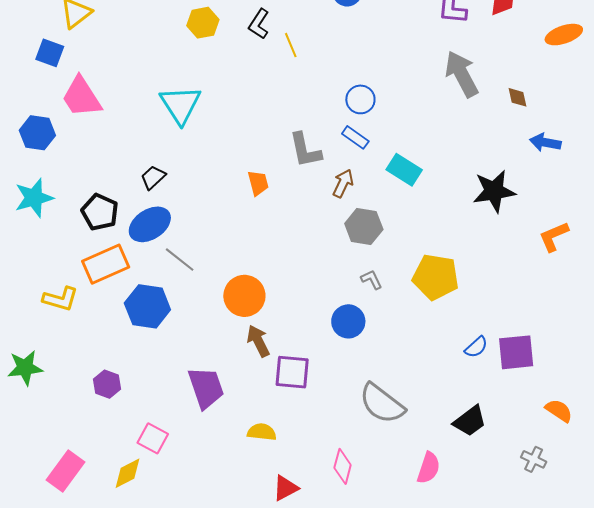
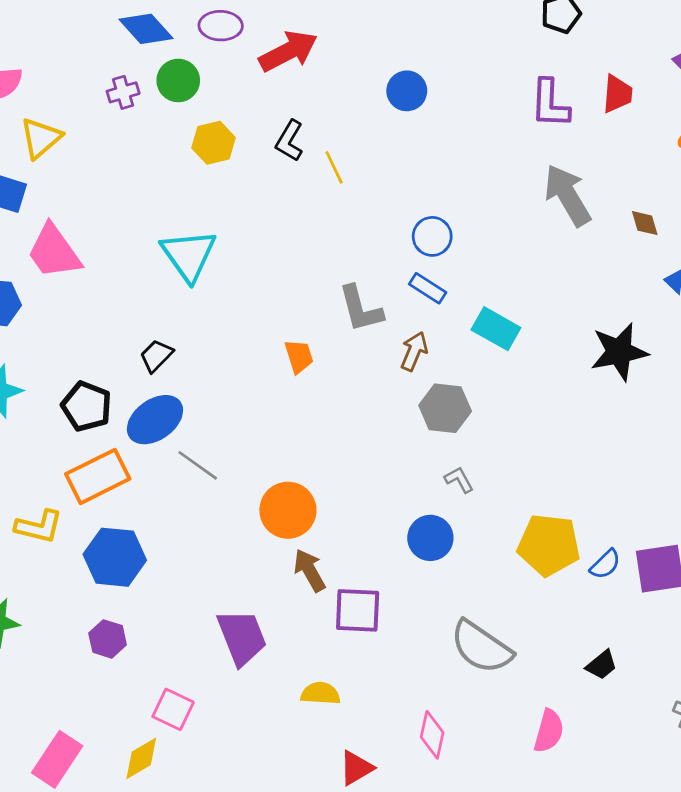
yellow pentagon: (436, 277) -> (549, 545), moved
blue hexagon: (147, 306) -> (115, 557), moved
black trapezoid: (470, 421) -> (602, 665), size x0.7

